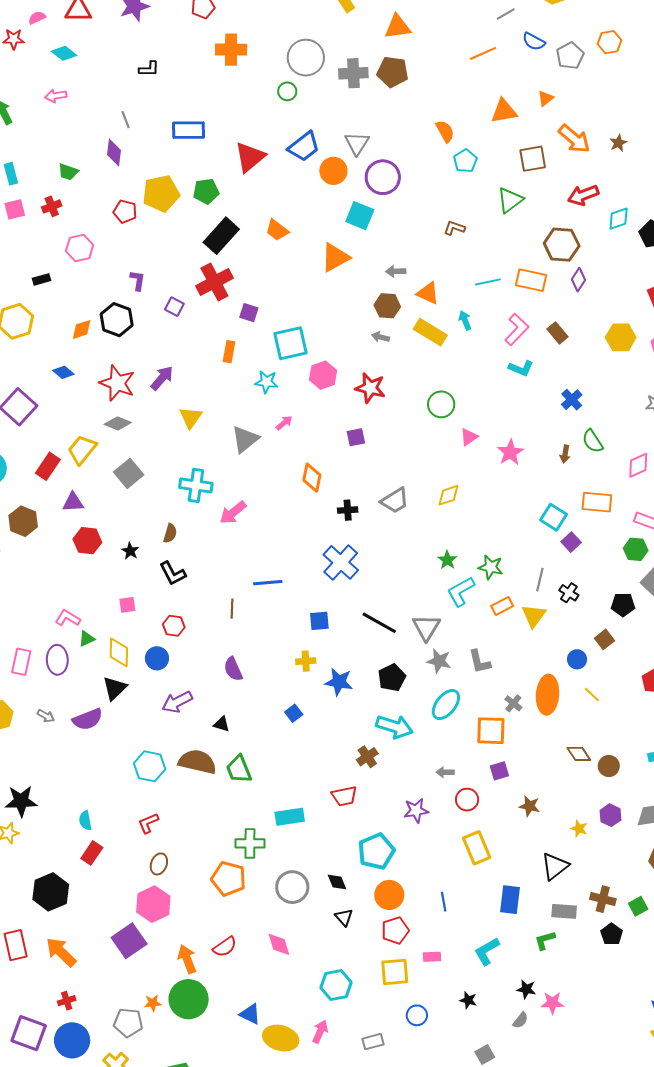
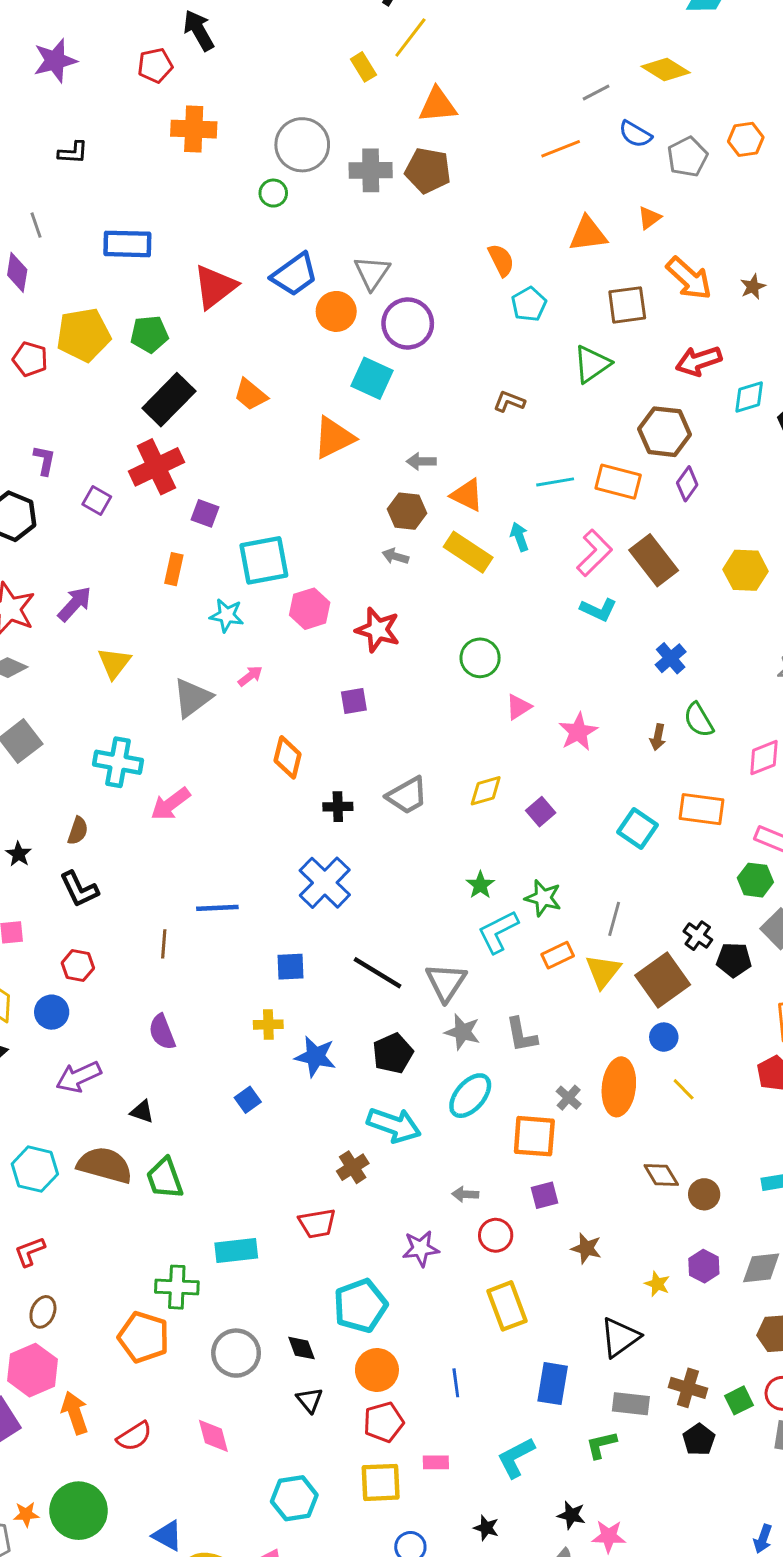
brown rectangle: (558, 333) -> (654, 560), size x1.6
purple square: (571, 542) -> (541, 812), moved
black cross: (569, 593) -> (698, 936), moved
brown square: (605, 639) -> (663, 980), moved, size x1.8
orange arrow: (187, 959) -> (75, 1413), moved

